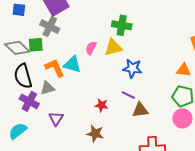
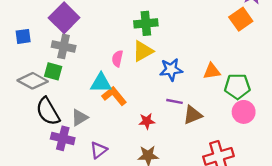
green square: (36, 45) -> (53, 71), turned 35
orange L-shape: (55, 68) -> (114, 96), moved
orange triangle: (184, 70) -> (212, 71), moved
purple triangle: (56, 119) -> (99, 150), turned 35

